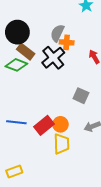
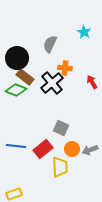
gray semicircle: (57, 33) -> (50, 44), moved
gray square: (81, 96) -> (61, 128), moved
orange circle: (60, 124) -> (72, 149), moved

